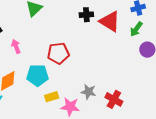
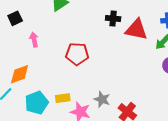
red triangle: (110, 21) -> (136, 30), turned -30
cyan pentagon: (38, 75) -> (37, 103), moved, turned -30

